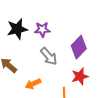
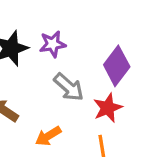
red star: (80, 76) -> (108, 108), moved

